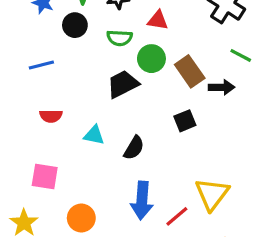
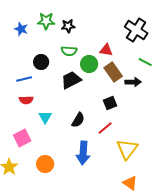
red triangle: (158, 20) -> (106, 50), moved
black circle: (75, 25) -> (41, 62), moved
blue line: (41, 65) -> (24, 79), moved
cyan triangle: (94, 135) -> (45, 117), moved, turned 48
pink square: (45, 177) -> (22, 138), turned -36
red line: (177, 216) -> (105, 128), moved

